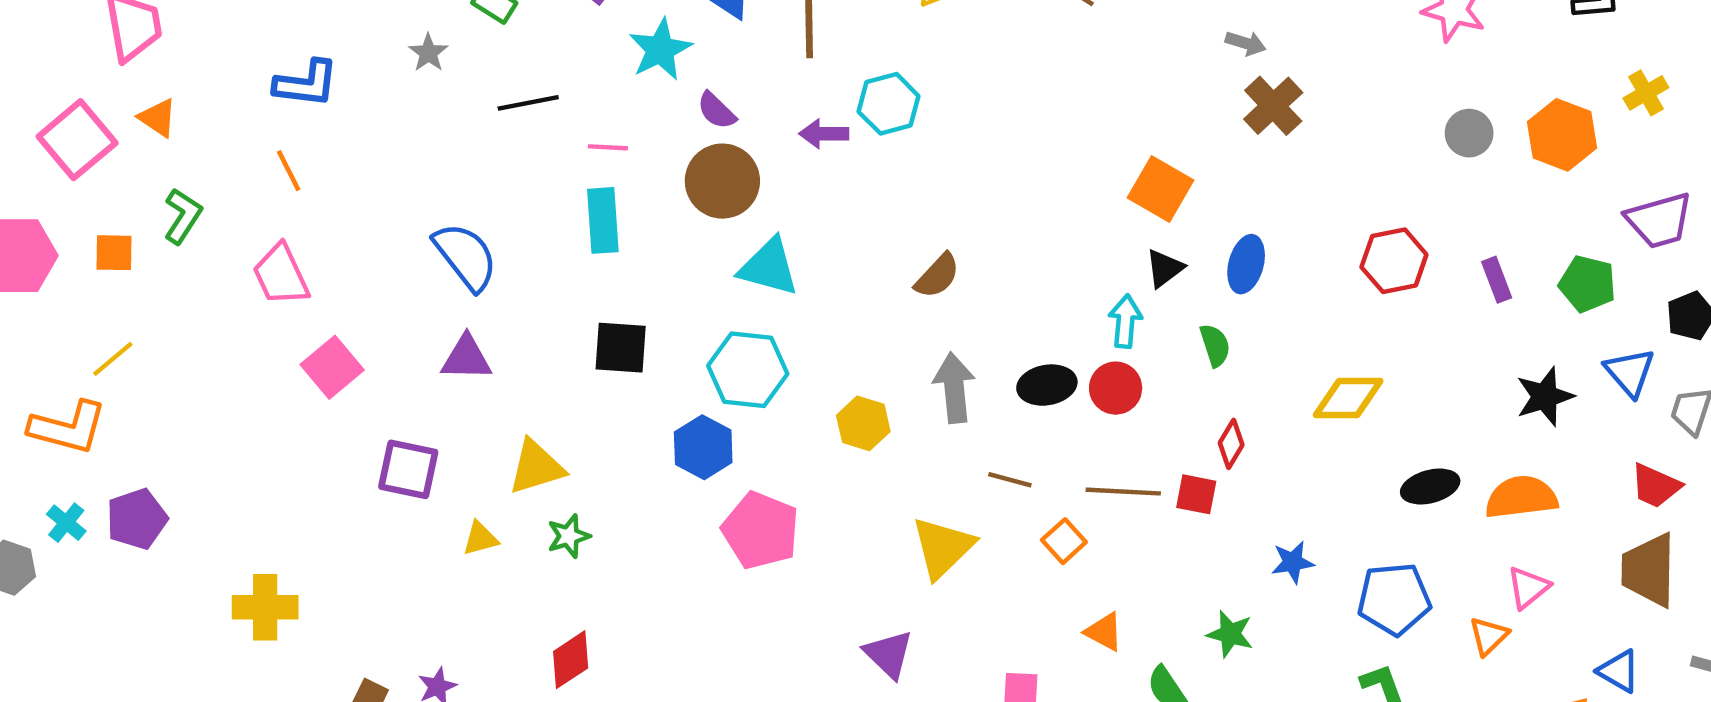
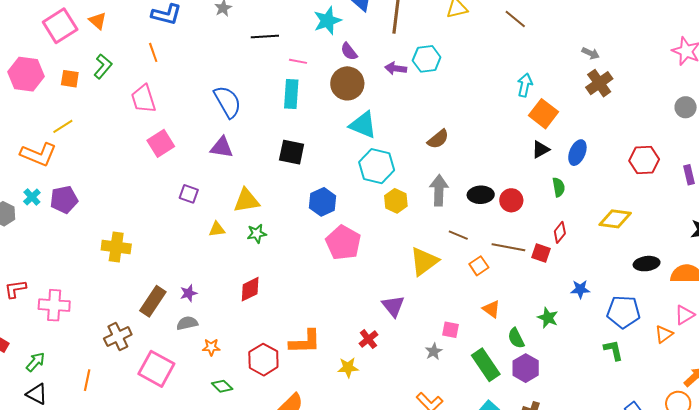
cyan arrow: (1125, 321) -> (525, 85), moved
cyan hexagon: (748, 370) -> (377, 166), moved
purple square: (408, 469) -> (189, 194), size x0.7

